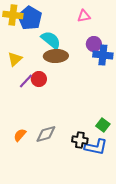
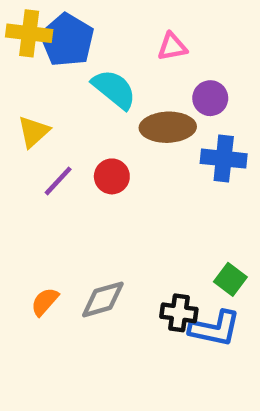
pink triangle: (84, 16) -> (172, 47), moved
blue cross: (103, 55) -> (224, 159), moved
brown ellipse: (56, 56) -> (168, 127), moved
red circle: (39, 79) -> (112, 176), moved

